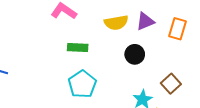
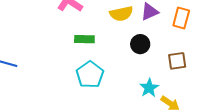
brown square: (171, 84) -> (177, 61), moved, turned 36

